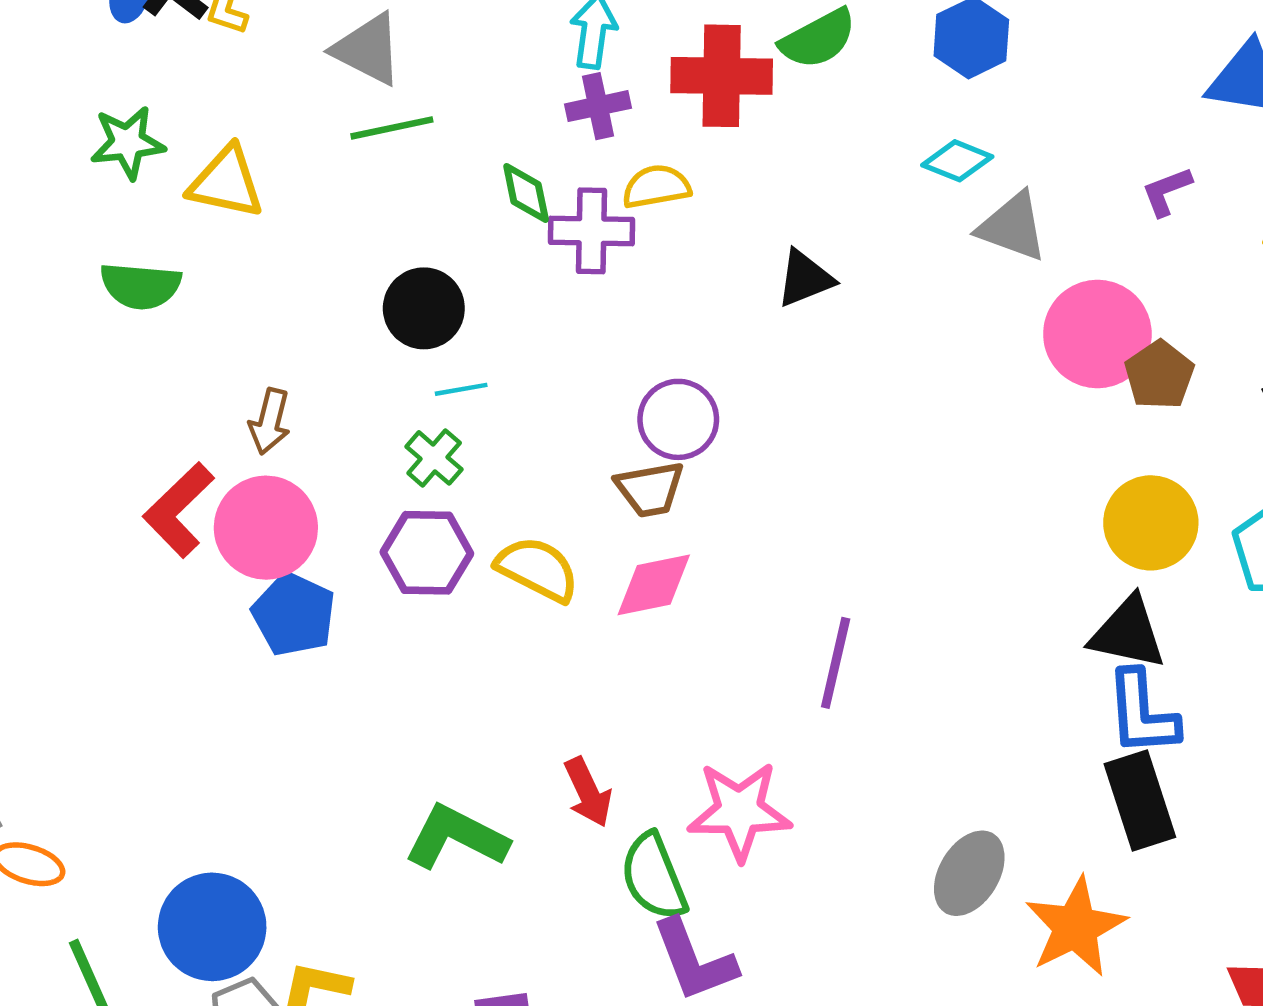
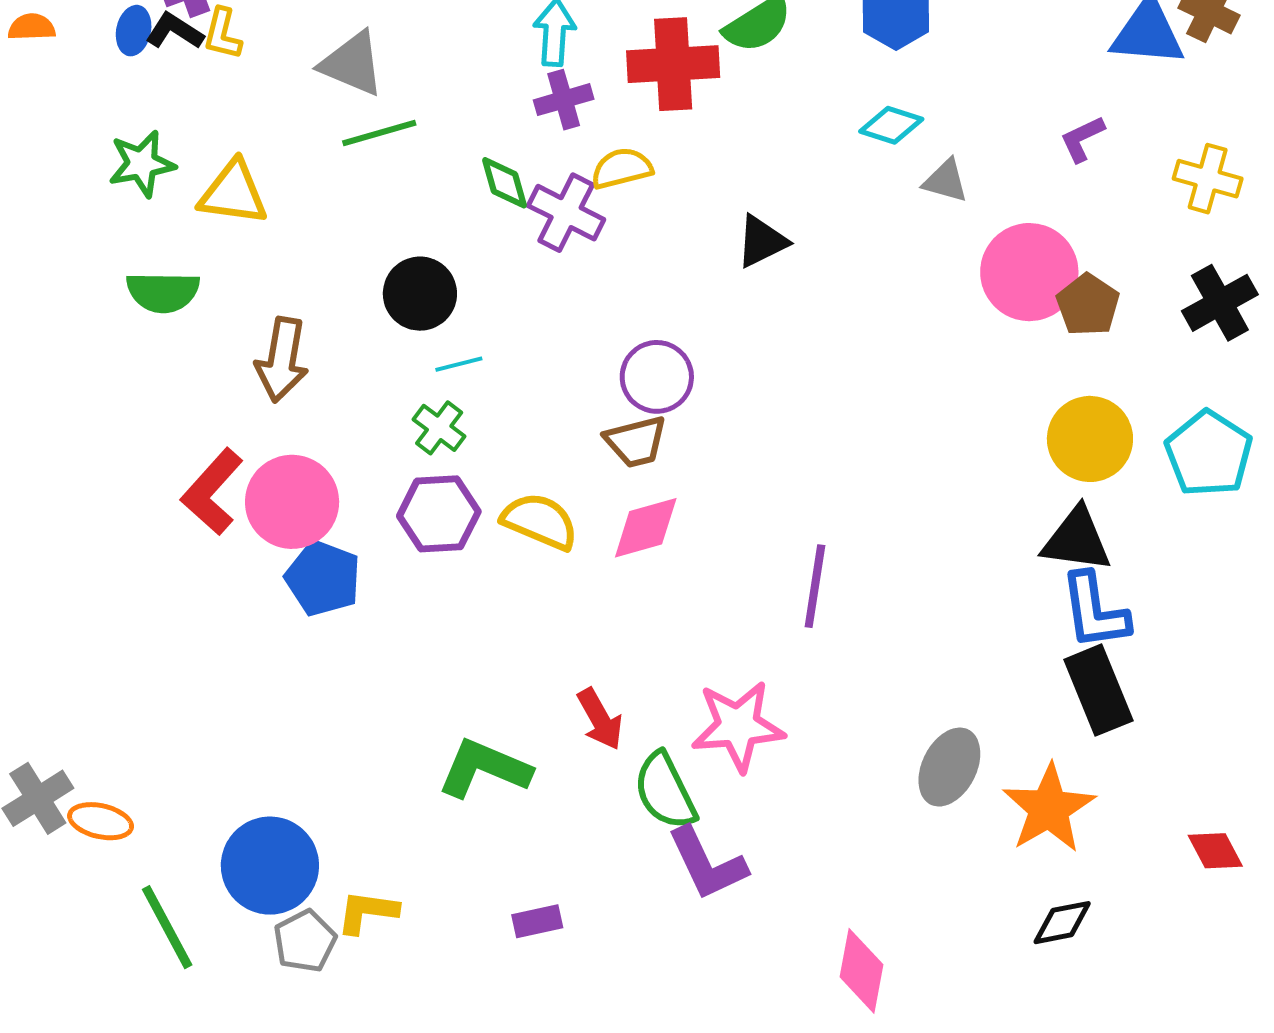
gray triangle: (1013, 227) -> (946, 181), size x0.7
purple cross: (592, 231) -> (566, 213), turned 30
brown arrow: (270, 421) -> (282, 360), moved, size x1.4

